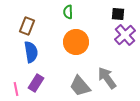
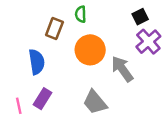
black square: (118, 14) -> (140, 17), turned -32
brown rectangle: (27, 26) -> (54, 28), moved
gray arrow: (107, 78) -> (122, 69), moved

